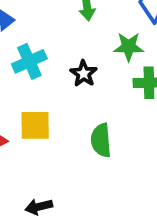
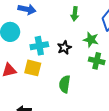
cyan cross: (29, 61) -> (39, 46), moved

